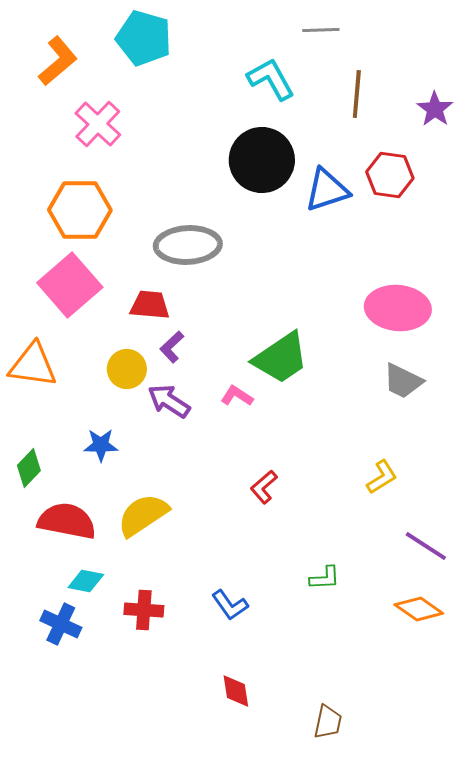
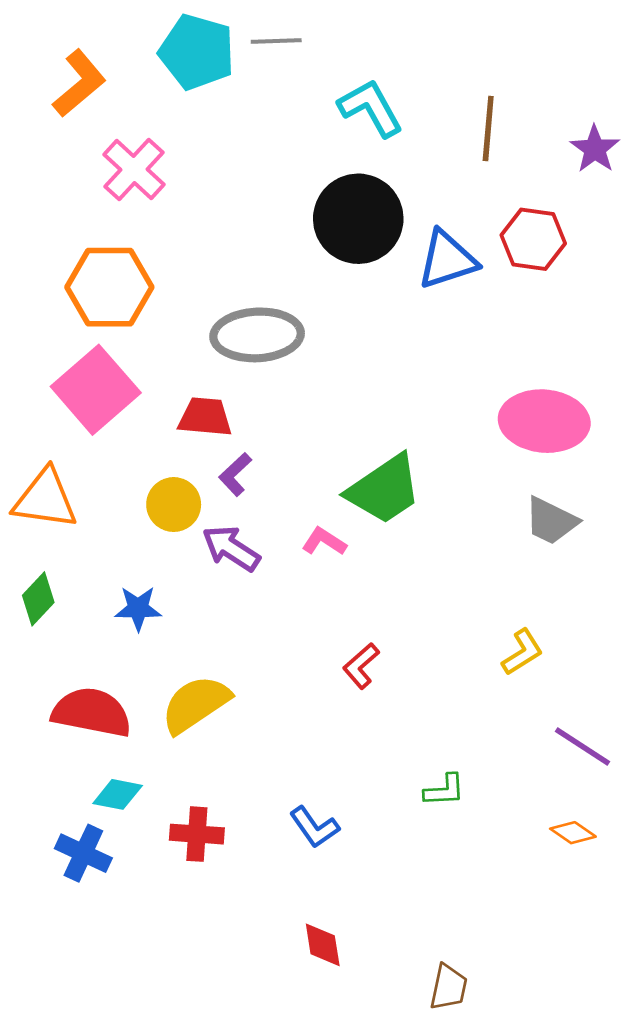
gray line: (321, 30) -> (276, 41), moved
green diamond: (29, 468) -> (38, 599), moved
orange diamond: (419, 609) -> (573, 833), size x0.7

